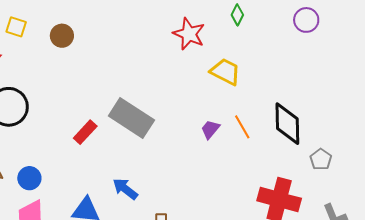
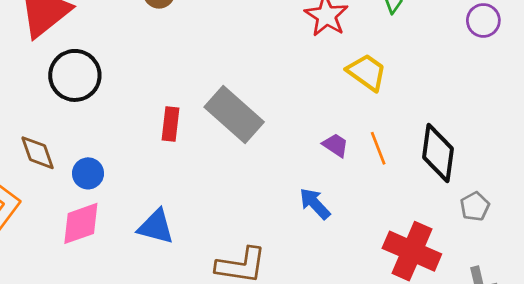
purple trapezoid: (210, 129) -> (336, 145), turned 75
red rectangle: (85, 132) -> (171, 124), turned -45
blue arrow: (125, 189) -> (315, 204), moved

